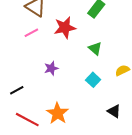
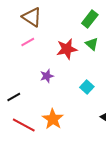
red star: (65, 28) -> (67, 49), moved
green triangle: (95, 48) -> (92, 44), moved

